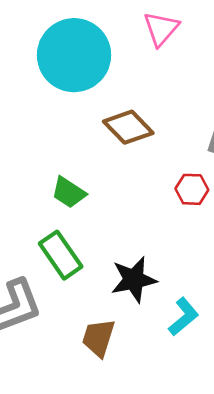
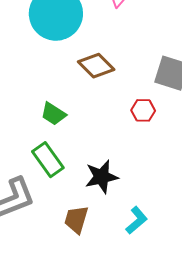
cyan L-shape: (184, 317) -> (136, 220), moved

